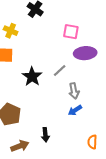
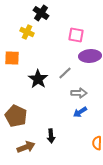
yellow cross: (11, 31) -> (27, 32), moved
gray arrow: (74, 91) -> (79, 93), turned -77

